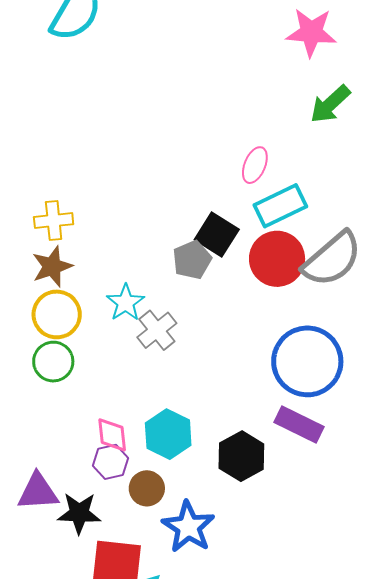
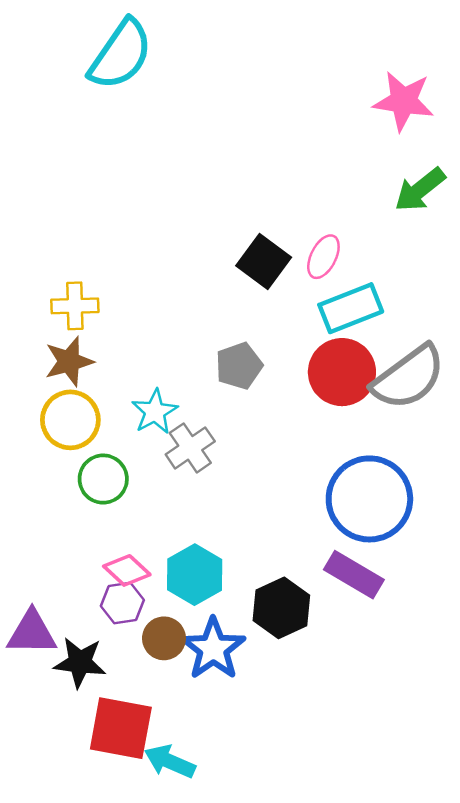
black square: (217, 235) -> (264, 262), moved
green circle: (53, 362) -> (103, 479), moved
pink diamond: (112, 435) -> (127, 570), turned -45
blue star: (188, 527) -> (213, 649), moved

